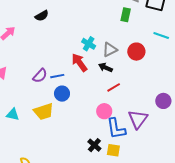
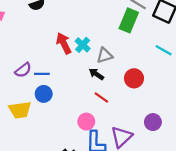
green rectangle: (126, 15) -> (129, 20), size x1.5
red circle: (136, 52) -> (134, 78), moved
red arrow: (79, 62) -> (64, 43), moved
red line: (114, 87) -> (101, 98), turned 56

